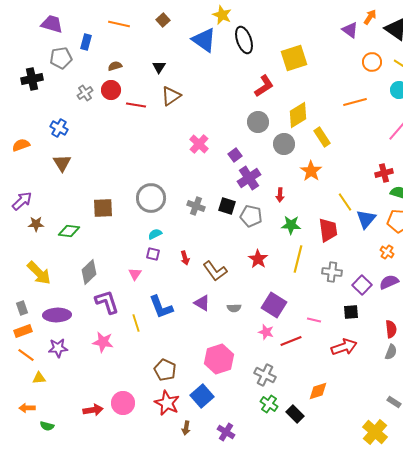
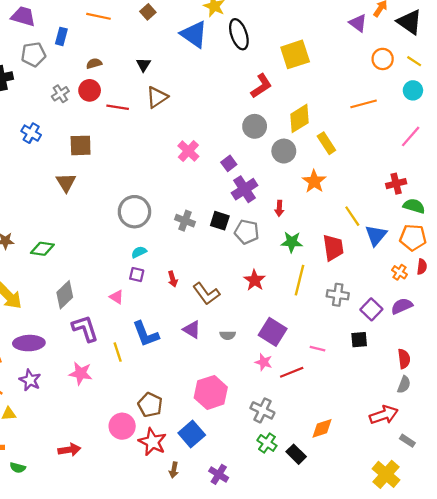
brown triangle: (62, 163) -> (66, 182), moved
brown square: (103, 208) -> (81, 145), moved
pink triangle: (135, 274) -> (116, 297), turned -32
red arrow: (344, 347) -> (384, 415), moved
purple star: (58, 348) -> (30, 380), turned 30
pink circle: (123, 403) -> (122, 426), moved

